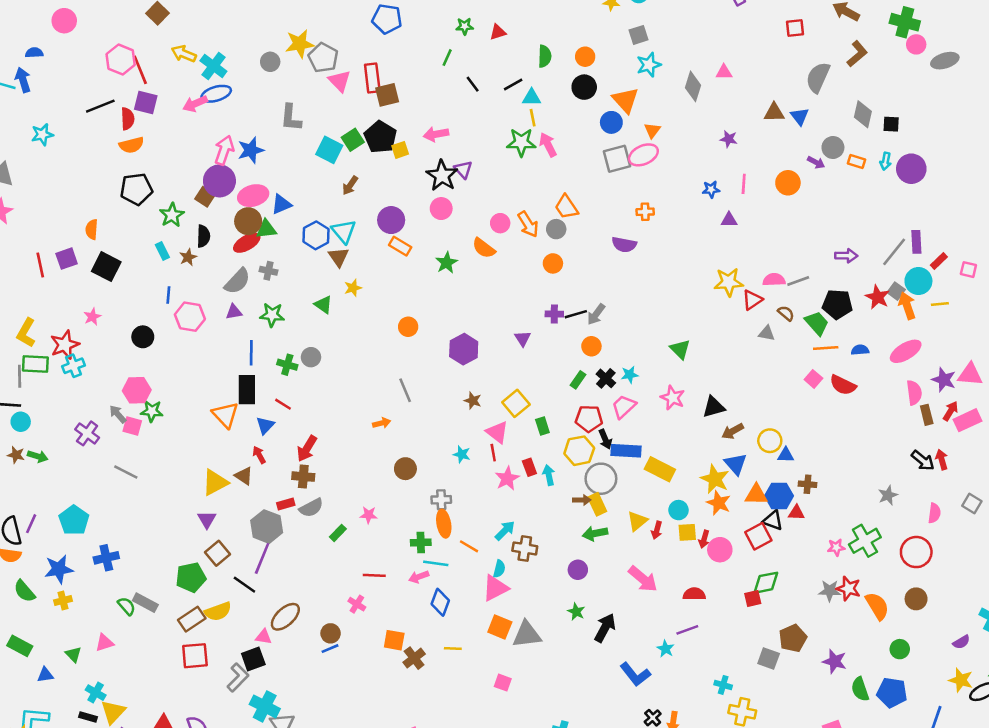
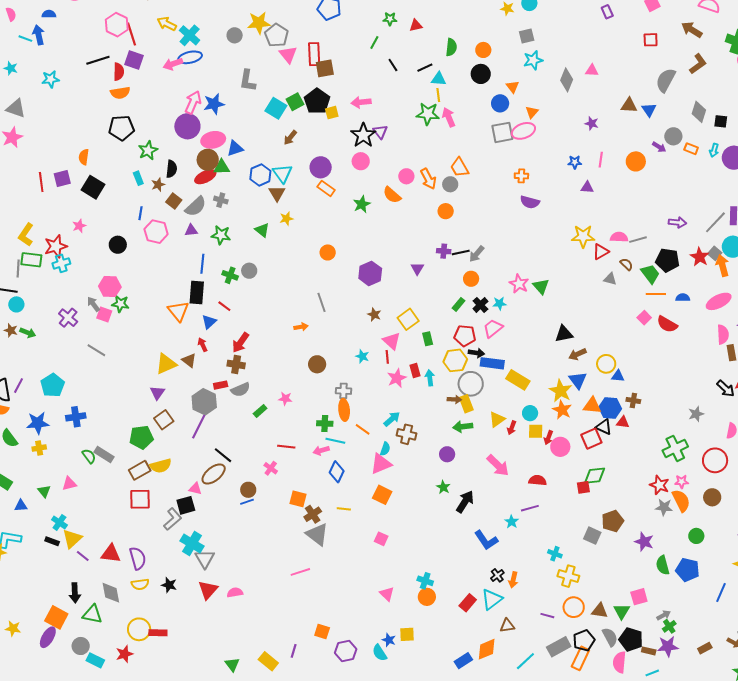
orange triangle: (625, 100) -> (512, 87), size x0.6
brown square: (205, 197) -> (174, 201), moved
purple semicircle: (624, 245) -> (530, 202), moved
pink star: (673, 398) -> (519, 284), moved
black arrow: (605, 439) -> (476, 353), turned -63
pink star: (836, 547) -> (682, 482), moved
black line: (244, 585) -> (223, 455), moved
gray star: (830, 591) -> (664, 507), moved
gray triangle: (527, 634) -> (317, 534), moved, turned 40

